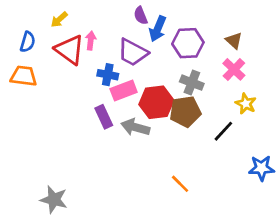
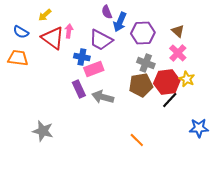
blue semicircle: (28, 42) -> (21, 32), turned 105
red hexagon: (156, 102) -> (167, 82), moved
gray star: (54, 200) -> (43, 131), moved

